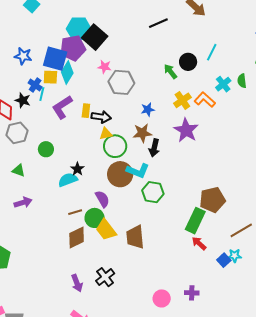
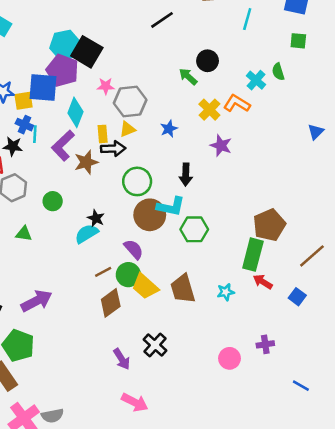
purple pentagon: (73, 48) -> (62, 70), turned -30
cyan line: (212, 52) -> (247, 19), moved
cyan diamond: (67, 73) -> (75, 112), moved
yellow square: (50, 77) -> (24, 101), moved
yellow rectangle: (86, 111) -> (103, 134), moved
purple star: (186, 130) -> (221, 145), size x0.7
brown star: (142, 133) -> (86, 162), moved
yellow triangle: (106, 134) -> (127, 129), moved
purple arrow: (23, 202) -> (37, 301), moved, size x1.4
cyan star: (235, 256) -> (226, 292), moved

